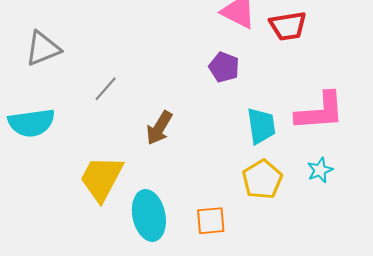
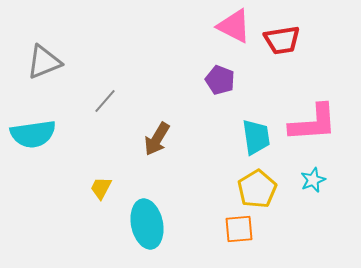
yellow trapezoid: (102, 178) -> (101, 188), size x0.5
orange square: (211, 221) -> (239, 229), moved

